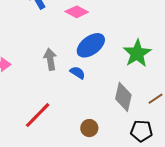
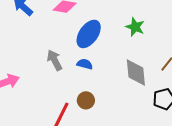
green star: (137, 53) -> (135, 27), size x0.7
brown circle: (89, 128) -> (86, 100), moved

